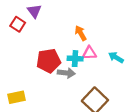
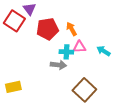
red square: (18, 24) -> (14, 21), size x1.5
red pentagon: (49, 61) -> (47, 29), moved

